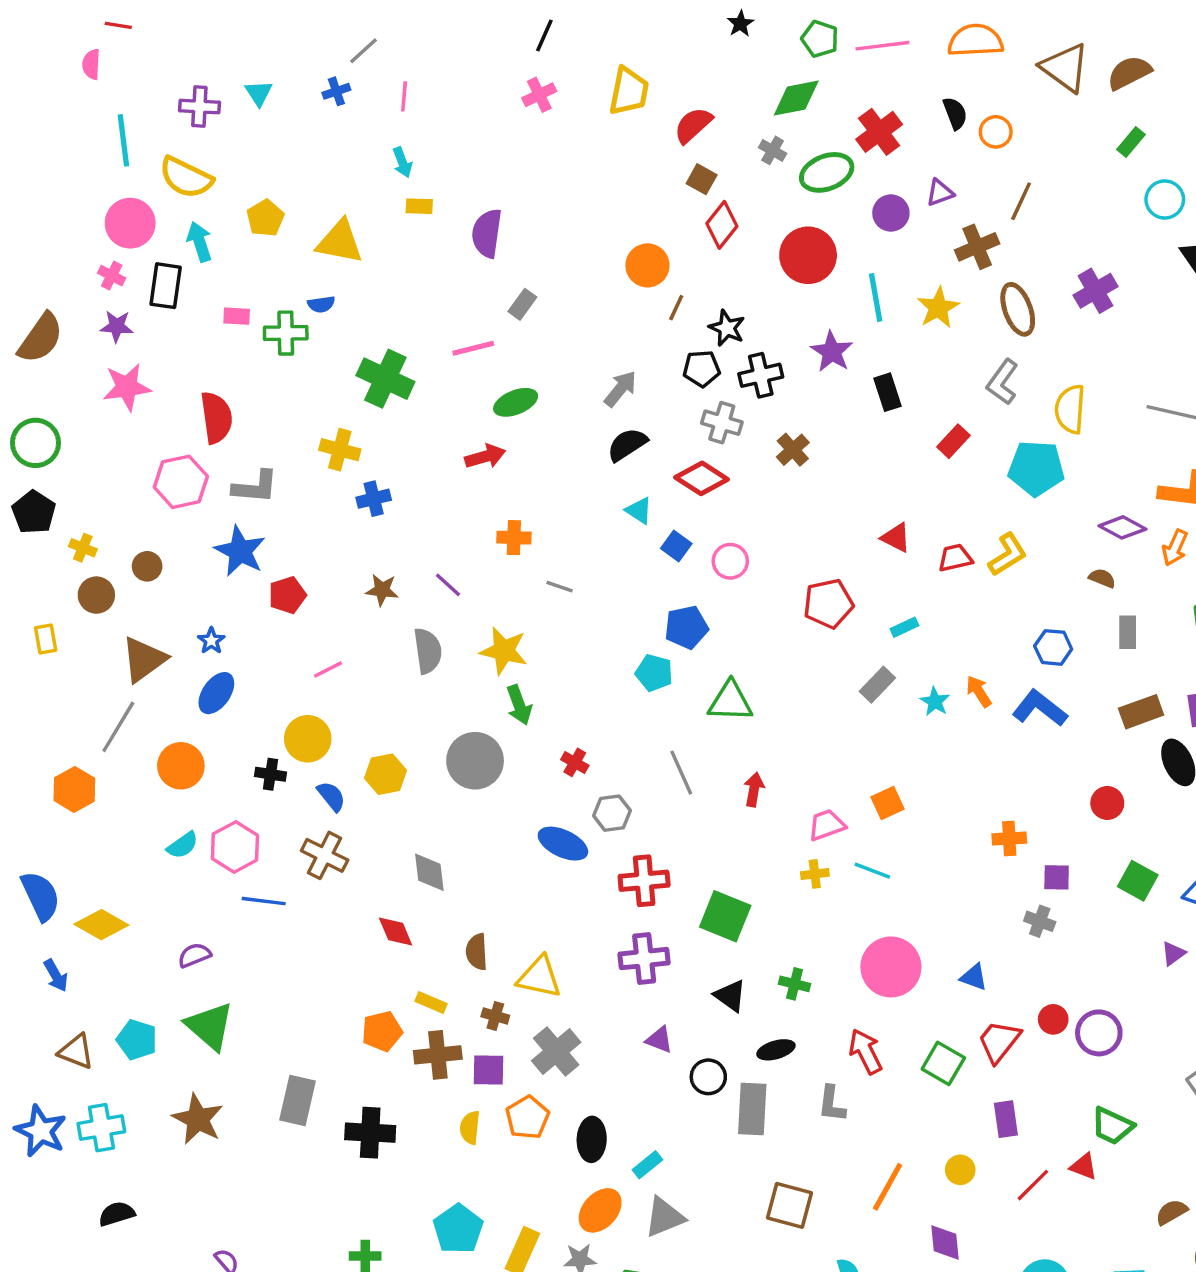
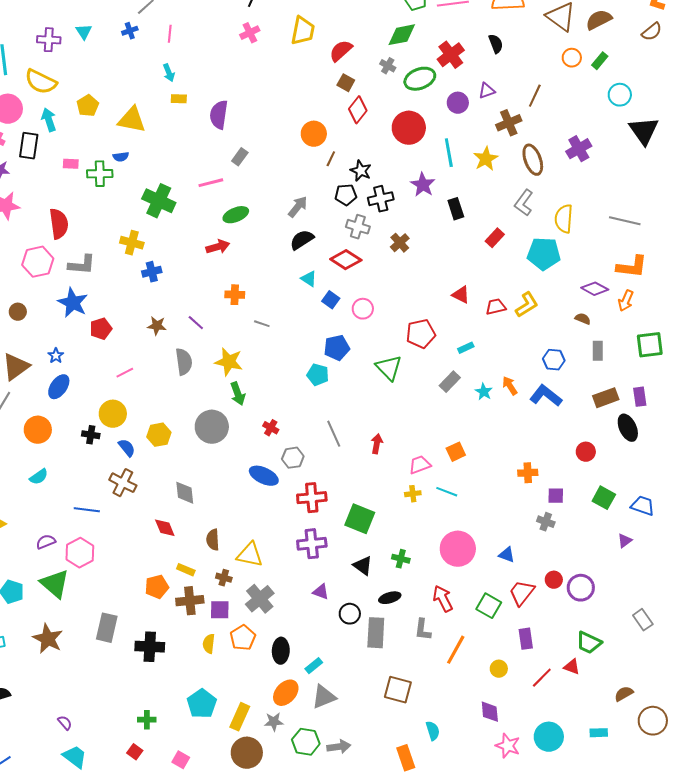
orange circle: (996, 132) -> (572, 58), moved
green triangle: (730, 702) -> (389, 368), moved, turned 44
pink hexagon: (235, 847) -> (80, 553), moved
orange line: (888, 1187) -> (456, 650), moved

